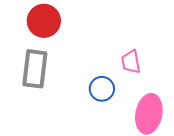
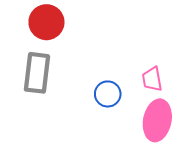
pink trapezoid: (131, 62) -> (152, 79), moved

